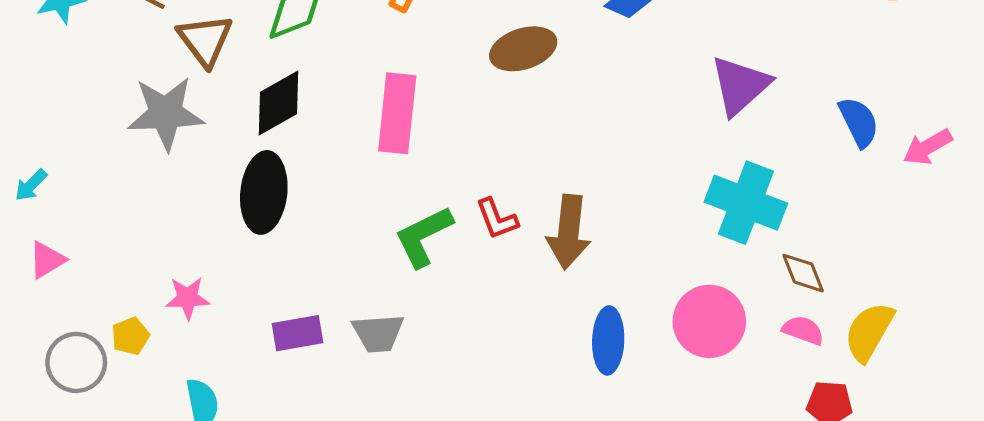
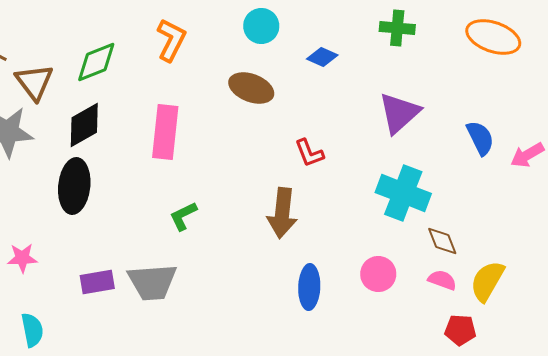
brown ellipse: (523, 49) -> (251, 88), turned 39
red L-shape: (497, 219) -> (309, 153), moved
green L-shape: (424, 236) -> (183, 216), size x0.7
pink circle: (709, 321) -> (378, 274), size x0.7
gray trapezoid: (378, 333) -> (152, 282), size x1.4

